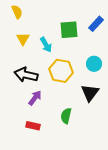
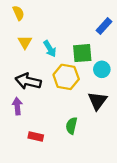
green square: (69, 30) -> (82, 53), moved
purple arrow: (35, 98) -> (17, 106), moved, turned -42

